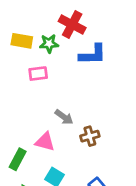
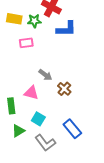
brown cross: (90, 136) -> (64, 89), turned -32
green rectangle: (18, 159) -> (11, 106), turned -35

